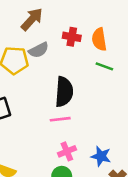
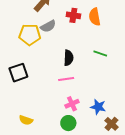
green line: (104, 66) -> (100, 53), moved
black semicircle: (64, 92) -> (69, 58), size x0.7

